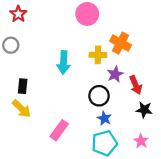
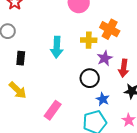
red arrow: (136, 85) -> (124, 68), turned 30
black rectangle: (23, 86) -> (21, 58), moved
blue star: (104, 118) -> (103, 99), moved

